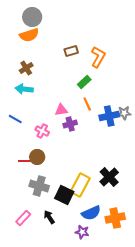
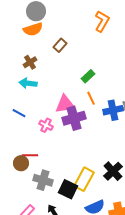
brown rectangle: (71, 51) -> (60, 45), moved, turned -32
orange L-shape: (98, 57) -> (102, 21), moved
pink triangle: (61, 110) -> (65, 104), size x1.5
purple cross: (70, 124) -> (74, 118), size x1.6
brown circle: (37, 157) -> (21, 163), moved

